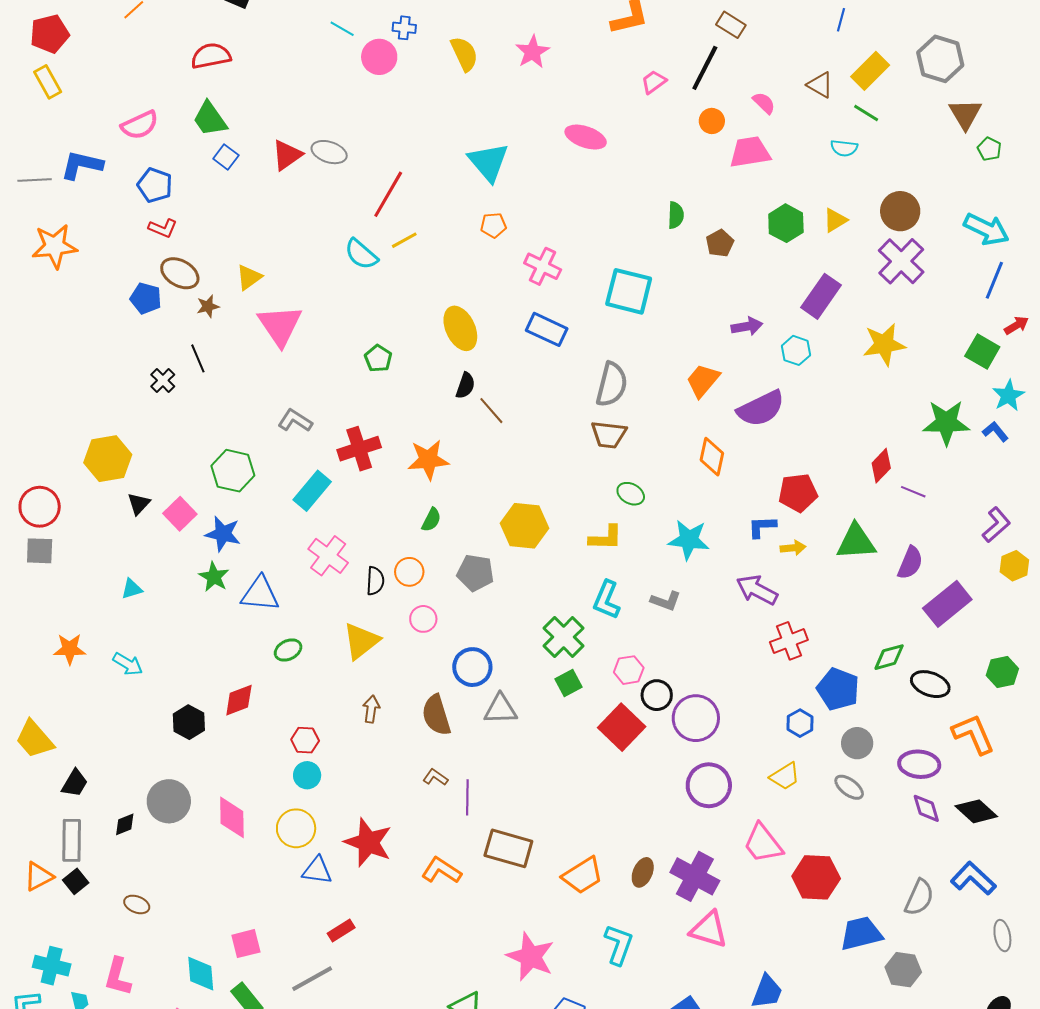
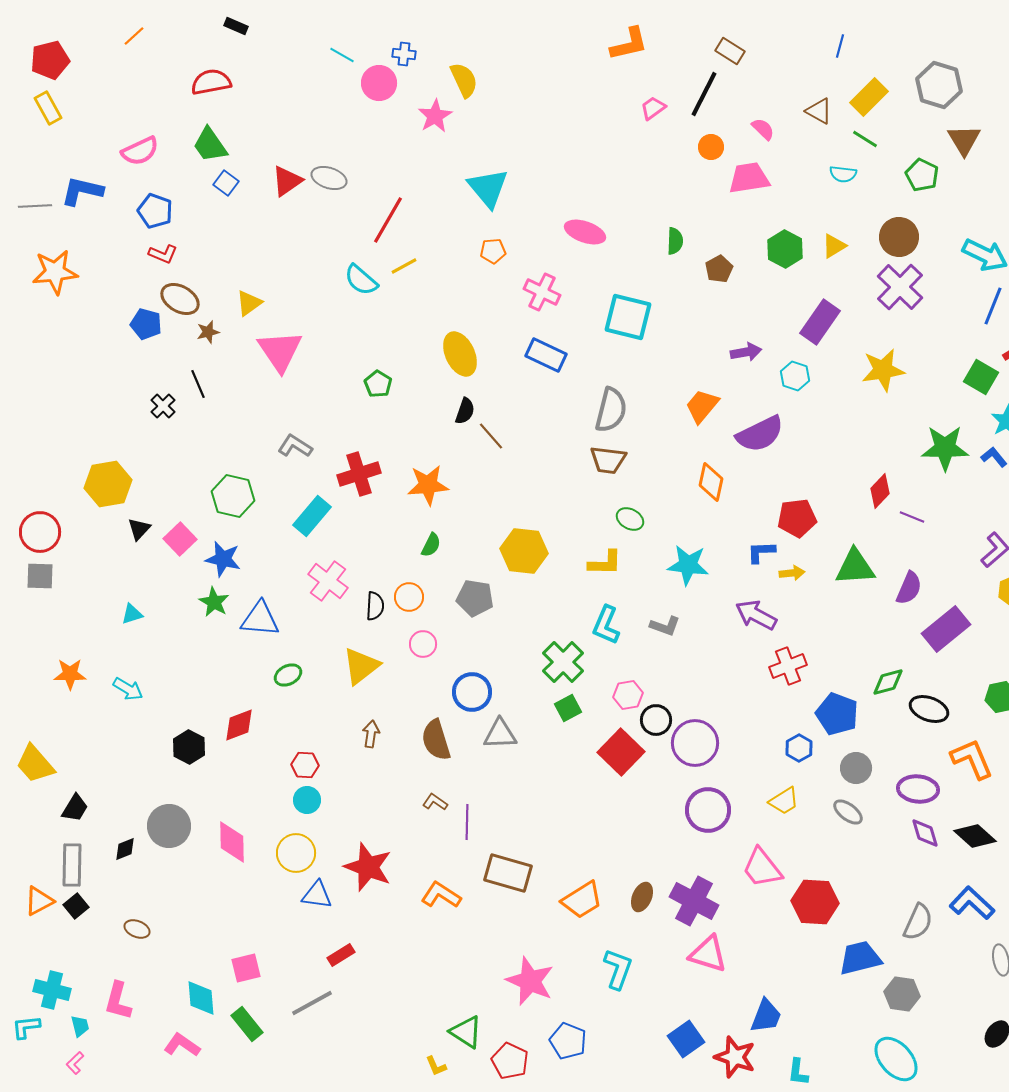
pink star: (532, 52) -> (435, 116), moved
pink ellipse: (586, 137) -> (585, 232), moved
green pentagon: (989, 149) -> (922, 175), moved, size x1.4

